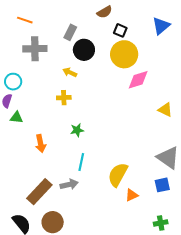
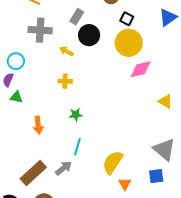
yellow arrow: (70, 72) -> (66, 51), moved
gray arrow: (69, 184) -> (63, 168), turned -30
orange triangle: (132, 195) -> (125, 184), turned -40

